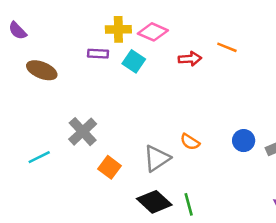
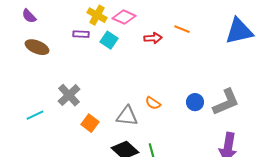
yellow cross: (118, 29) -> (97, 15), turned 30
purple semicircle: (18, 31) -> (29, 16), moved
gray triangle: (157, 158) -> (127, 116), turned 40

